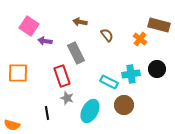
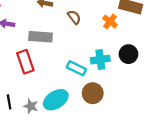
gray rectangle: (76, 53) -> (41, 37), turned -60
gray star: (67, 98) -> (31, 106), moved
cyan ellipse: (90, 111) -> (56, 100), turned 30

